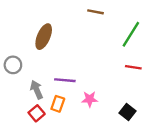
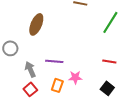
red line: (133, 67) -> (109, 61), moved
orange rectangle: (58, 104) -> (57, 85), moved

